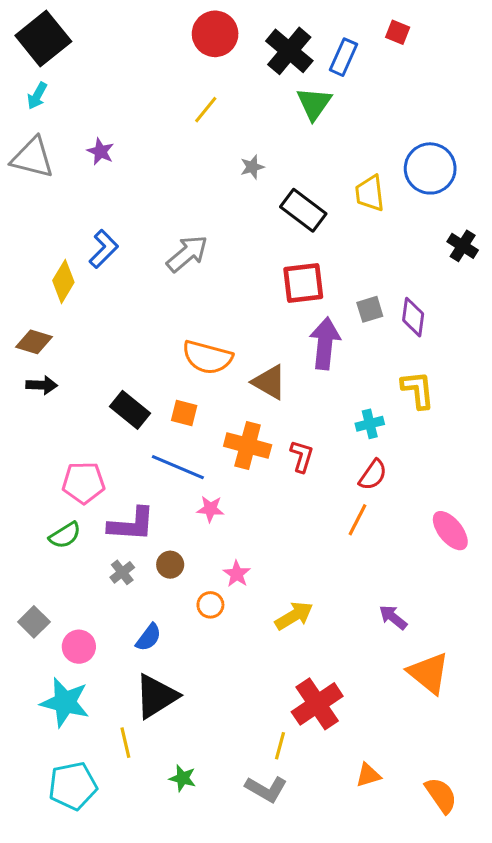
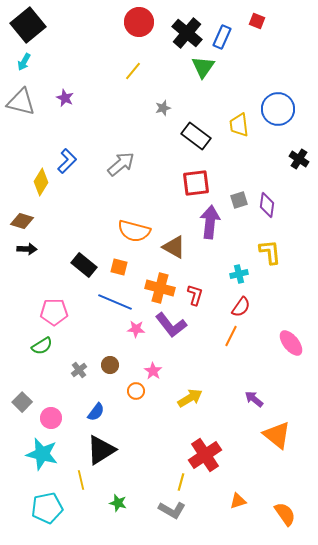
purple L-shape: (131, 524) -> (171, 325), moved, turned 48

